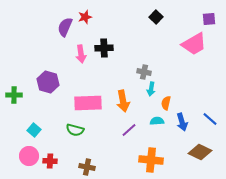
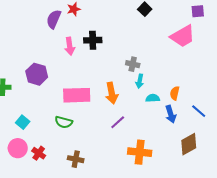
orange semicircle: (166, 103) -> (175, 93), moved
cyan semicircle: (157, 121) -> (153, 98), moved
brown diamond: (200, 152) -> (189, 144), turned -55
red cross: (50, 161) -> (39, 153), turned 32

